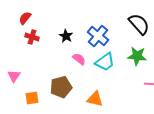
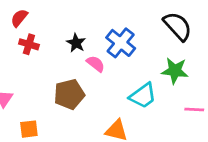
pink semicircle: (79, 59) -> (96, 64), moved
cyan trapezoid: (105, 62) -> (143, 96), moved
brown pentagon: (61, 87) -> (69, 94), moved

